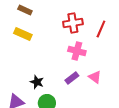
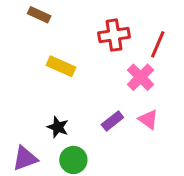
yellow rectangle: (23, 34) -> (61, 66), moved
pink cross: (77, 51) -> (141, 77), moved, turned 30

